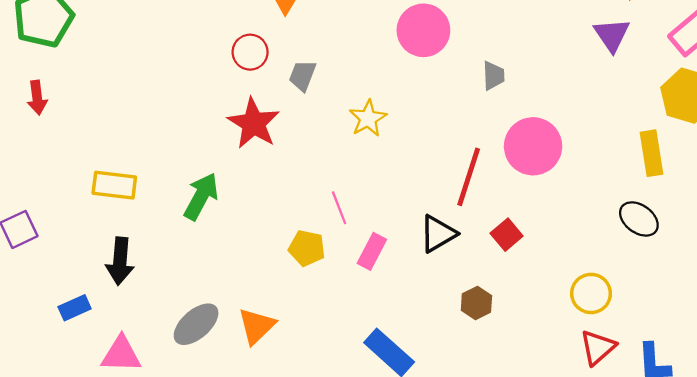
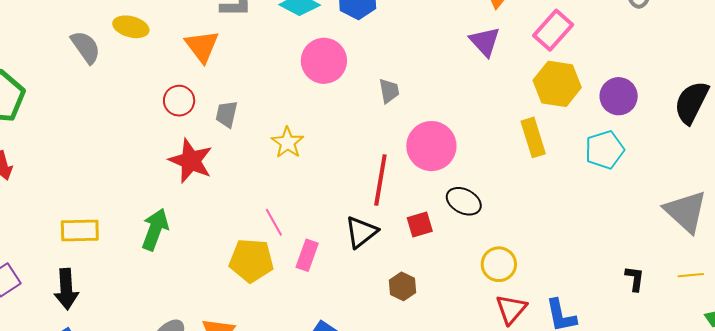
black ellipse: (639, 219) -> (464, 201), moved
red square: (507, 235) -> (420, 224), turned 32
yellow pentagon: (307, 248) -> (251, 260), size x1.4
black arrow: (120, 261) -> (66, 289), moved

